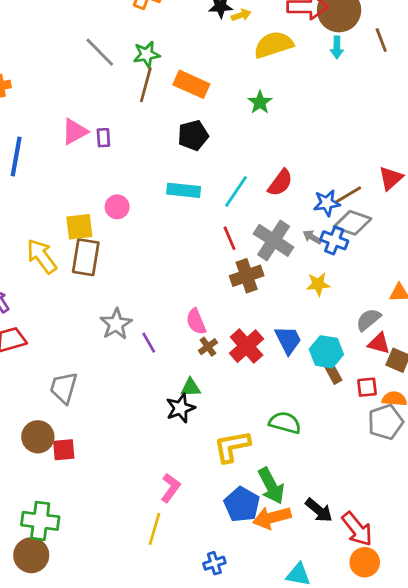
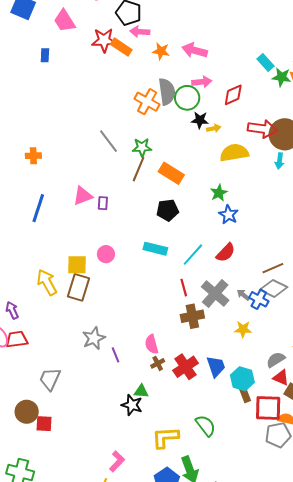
blue star: (327, 203) -> (229, 215), moved, turned 30
red square: (367, 387) -> (268, 408), size x1.8
black star: (180, 408) -> (132, 405), turned 30
green semicircle: (285, 423) -> (206, 426), turned 30

